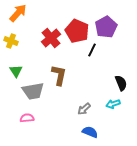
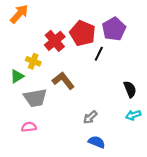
yellow cross: (11, 41) -> (33, 61), moved
green triangle: (16, 71) -> (17, 76), turned 32
brown L-shape: (59, 75) -> (63, 81), turned -50
cyan arrow: (113, 104) -> (133, 115), moved

